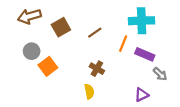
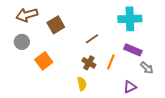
brown line: (95, 33) -> (92, 39), moved
orange line: (123, 44) -> (111, 62), moved
gray circle: (32, 51) -> (22, 42), moved

